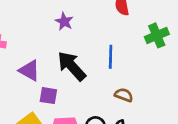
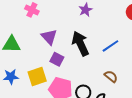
blue line: (111, 57) -> (110, 46), turned 36

